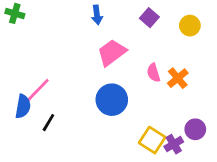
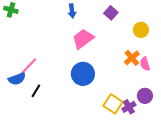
yellow circle: (190, 26) -> (141, 30), moved
pink semicircle: (154, 73) -> (145, 64), moved
blue semicircle: (23, 106) -> (17, 79), turned 60

